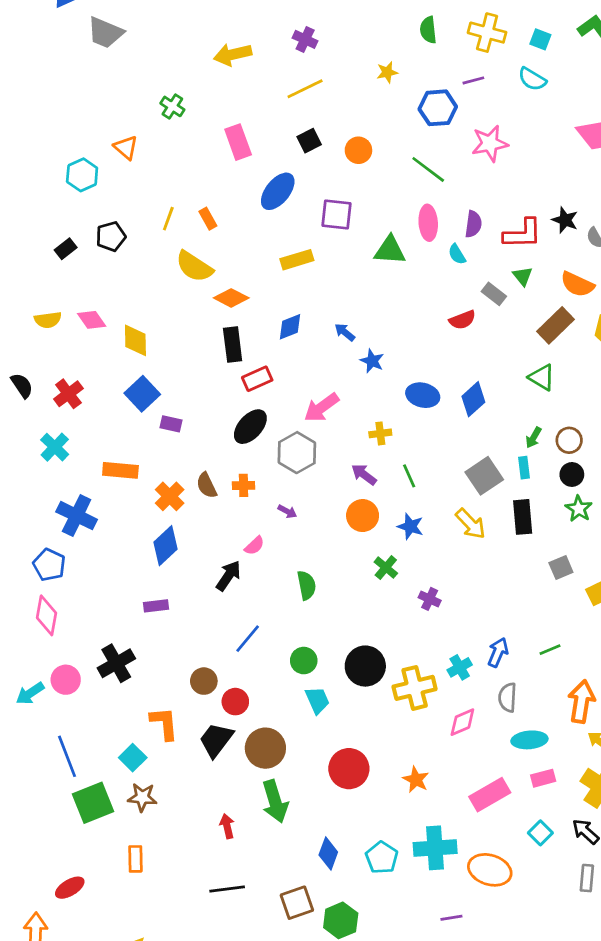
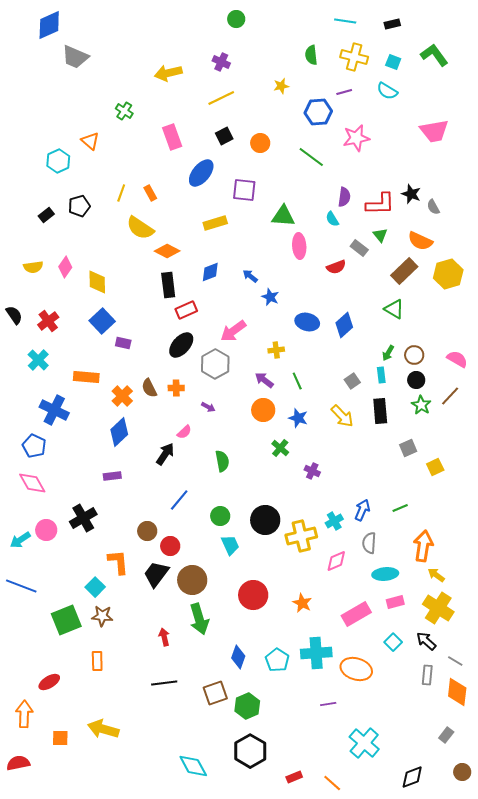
pink ellipse: (428, 223) -> (299, 246), moved
pink diamond: (92, 320) -> (65, 267), turned 70
gray square: (484, 476) -> (352, 381), size x0.6
pink diamond: (47, 615) -> (32, 483), turned -40
blue line: (67, 756) -> (21, 586), moved, turned -48

